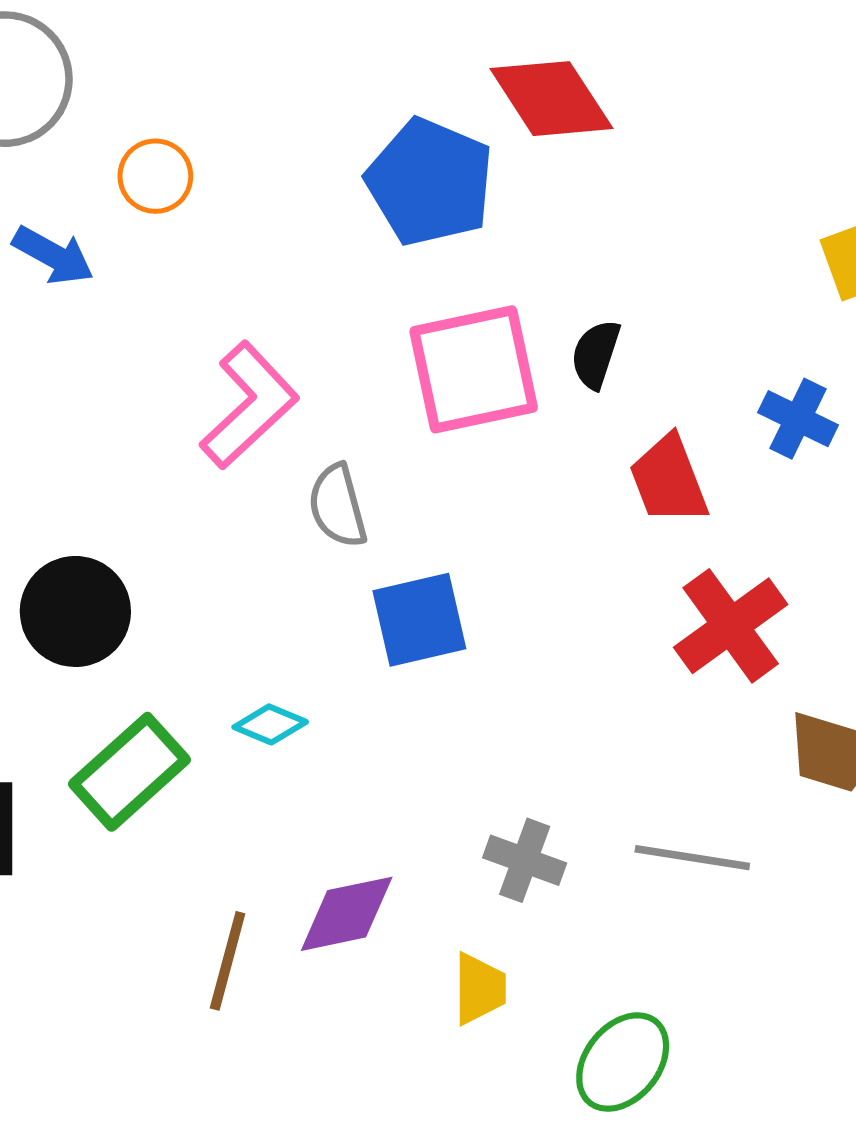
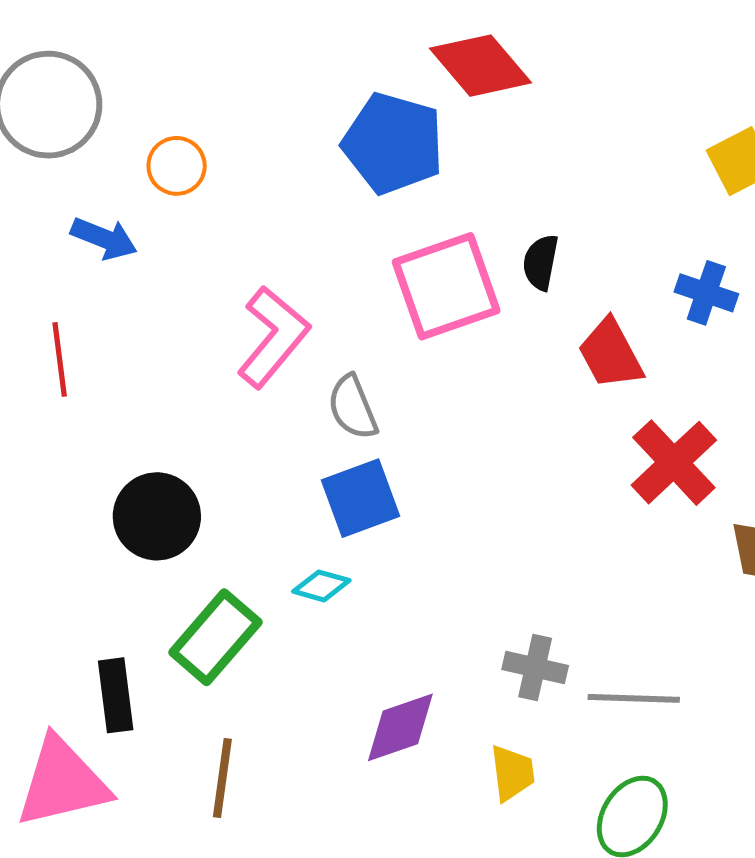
blue square: (419, 620) -> (361, 498), moved
gray line: (692, 858) -> (634, 698), moved
brown line: (228, 961) -> (222, 778), moved

